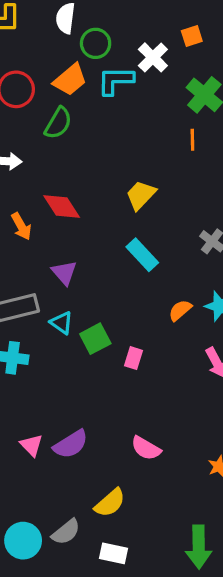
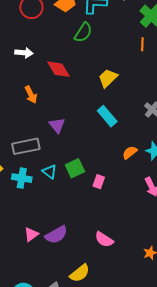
green semicircle: (58, 123) -> (83, 32), moved
red diamond: (62, 206) -> (59, 69), moved
cyan triangle: (62, 323) -> (49, 172), moved
pink triangle: (31, 445) -> (31, 234), turned 35

